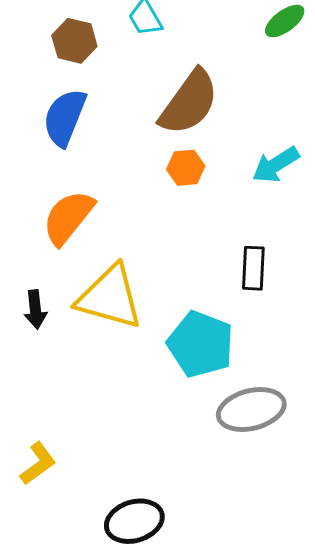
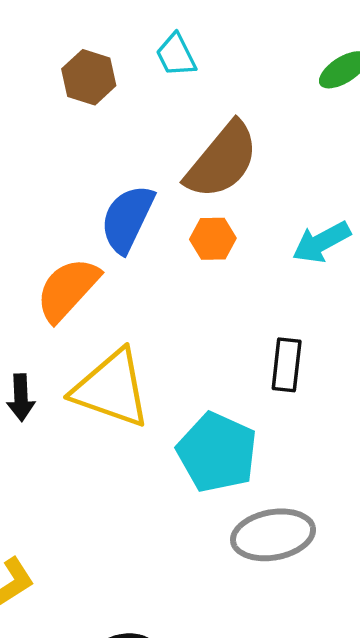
blue semicircle: (65, 117) -> (127, 219), moved

